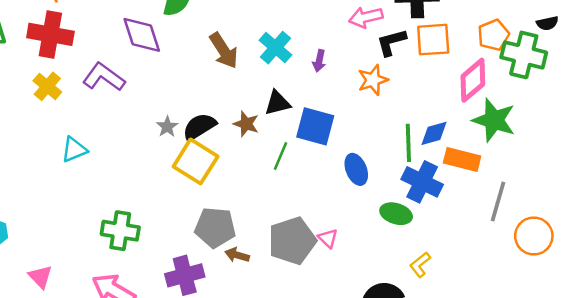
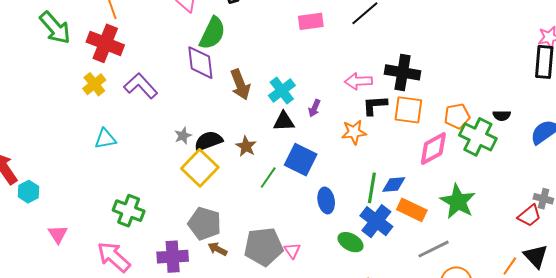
purple diamond: (142, 35) -> (200, 63), moved
black triangle: (277, 103) -> (284, 121), moved
green star: (494, 120) -> (458, 201), moved
gray line: (498, 201) -> (434, 249), turned 36

